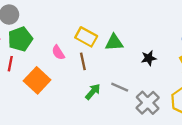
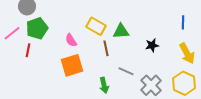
brown line: (83, 61) -> (106, 48), moved
orange square: (37, 80) -> (72, 65), moved, turned 30
green arrow: (93, 92) -> (104, 85), moved, turned 126

